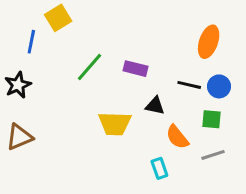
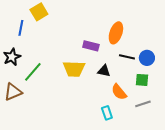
orange ellipse: (209, 42) -> (116, 33), moved
green line: (89, 67) -> (33, 72), moved
yellow trapezoid: (115, 124) -> (74, 69), moved

